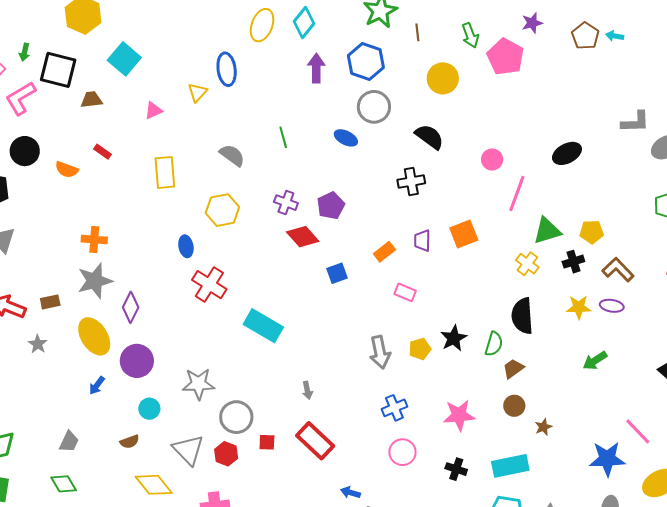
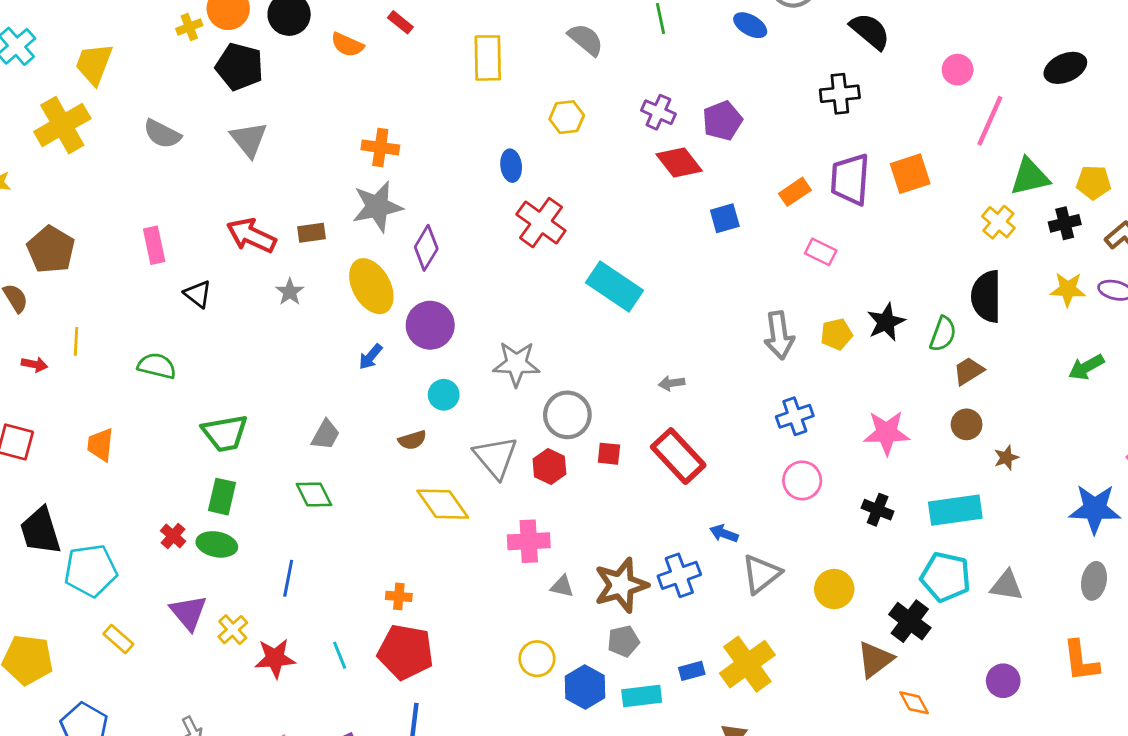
yellow hexagon: (222, 210) -> (567, 117), size x0.7
purple trapezoid: (422, 241) -> (850, 179), size x1.6
gray arrow: (307, 390) -> (672, 383), turned 90

